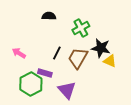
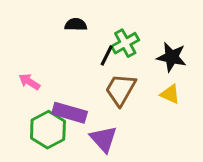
black star: (101, 48) -> (172, 57), moved
black line: (57, 53) -> (107, 55), moved
purple rectangle: (45, 73) -> (70, 113), size x1.5

